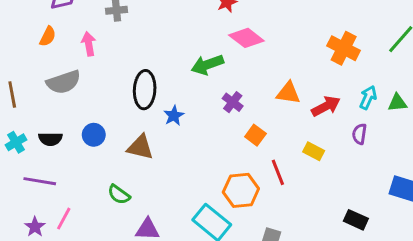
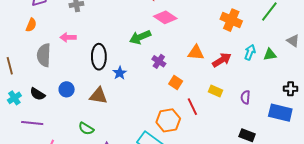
pink arrow: (89, 44) -> (68, 37), moved, turned -77
gray semicircle: (64, 82) -> (44, 55), turned 115
purple semicircle: (359, 134) -> (245, 97), moved
black semicircle: (50, 139) -> (37, 94), turned 35

